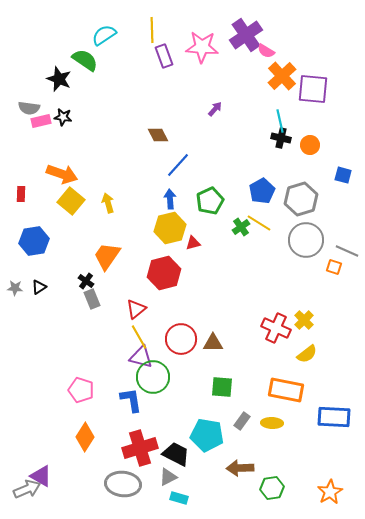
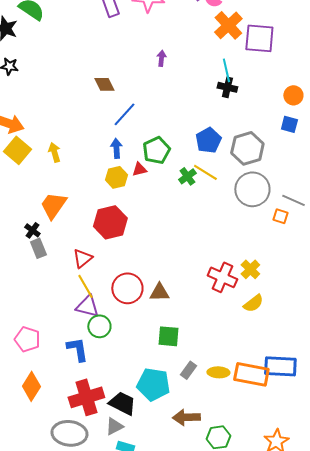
purple arrow: (215, 109) -> (161, 58), turned -35
orange circle: (310, 145) -> (293, 95), moved
yellow hexagon: (170, 228) -> (116, 177), size x0.7
red triangle: (193, 243) -> (139, 169), moved
green circle: (153, 377) -> (99, 326), size x0.7
orange rectangle: (286, 390) -> (251, 374), moved

